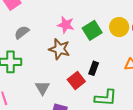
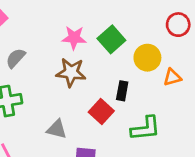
yellow circle: (119, 27) -> (147, 58), moved
gray triangle: (43, 88) -> (57, 129), turned -35

